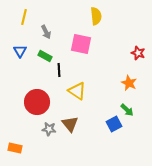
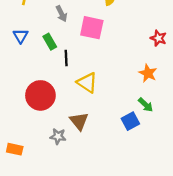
gray arrow: (46, 32) -> (61, 14), moved
green rectangle: (45, 56) -> (50, 42), turned 32
gray star: (49, 129) -> (58, 136), moved

